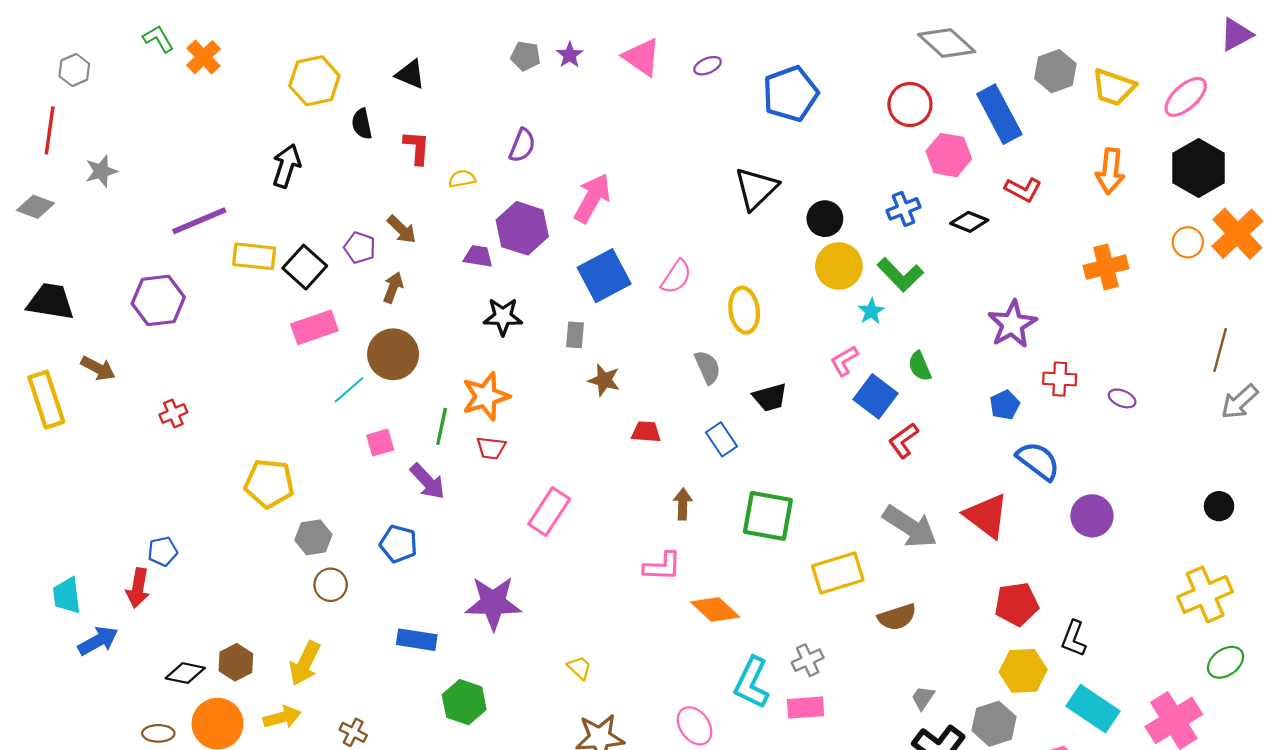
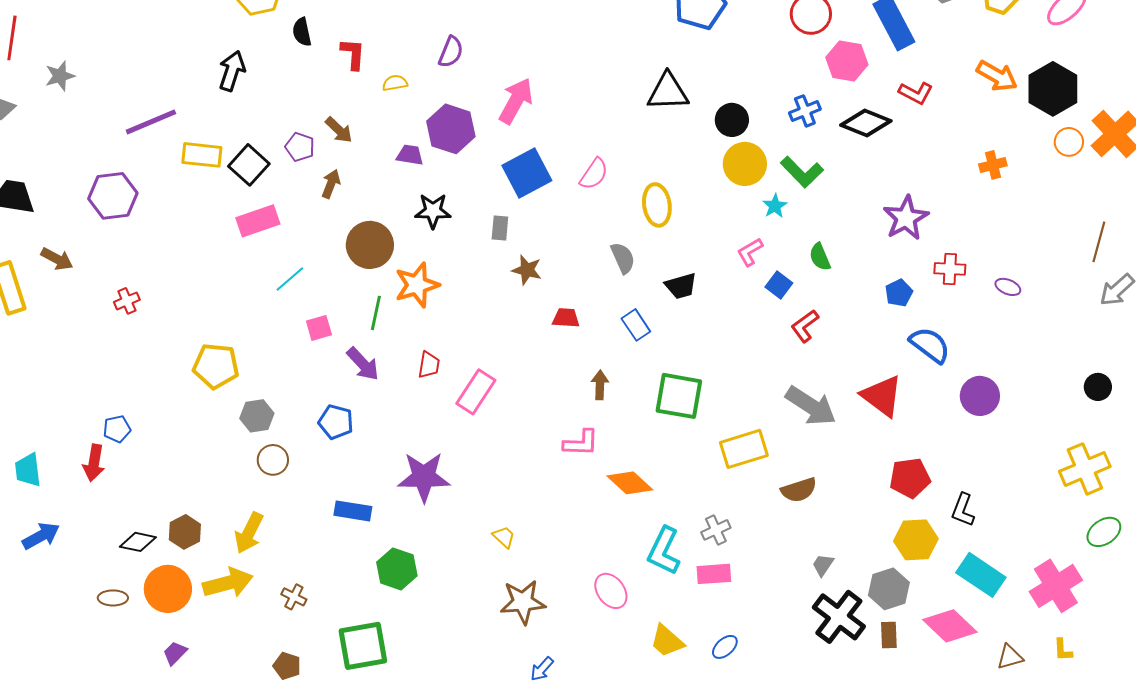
black hexagon: (1199, 168) -> (1053, 89), moved
orange arrow: (1110, 171) -> (997, 76), turned -66
black triangle: (756, 188) -> (668, 92), turned 42
black diamond: (969, 222) -> (866, 123), size x1.4
orange cross: (1106, 267) -> (993, 165), size x0.7
brown circle: (393, 354) -> (370, 245), moved
blue square: (876, 396) -> (779, 285), size x0.7
red trapezoid: (491, 448) -> (429, 365), moved, turned -88
blue arrow: (98, 641) -> (41, 536), moved
yellow arrow: (282, 717) -> (228, 583), size x1.4

